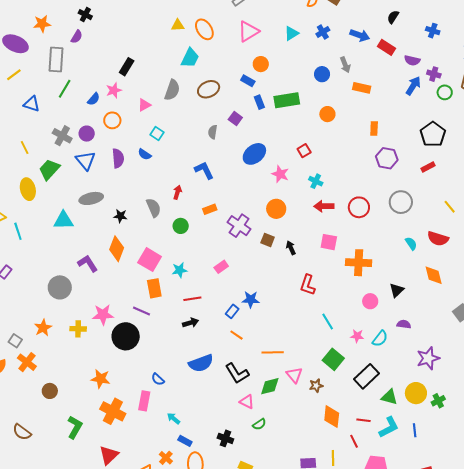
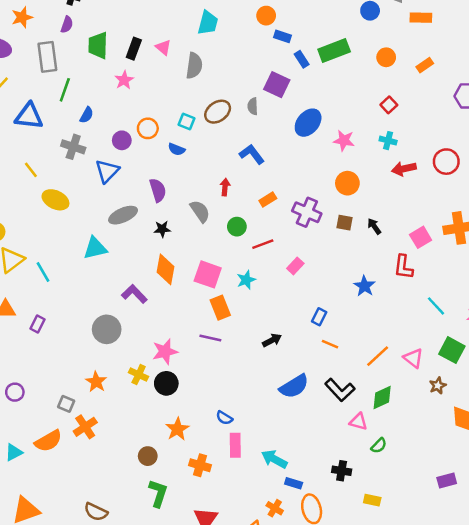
orange circle: (261, 64) -> (266, 16), moved
brown ellipse: (209, 89) -> (218, 112), moved
blue semicircle: (94, 99) -> (87, 115), moved
blue triangle: (32, 104) -> (29, 116), size x1.4
pink triangle: (144, 105) -> (163, 47), moved, turned -40
purple square: (235, 119) -> (277, 85), size x1.5
orange circle: (112, 120) -> (148, 128), moved
orange rectangle: (374, 129) -> (425, 65), moved, turned 64
purple circle: (87, 134) -> (122, 140), moved
red square: (304, 151) -> (389, 105), moved
purple semicircle: (118, 158) -> (158, 190), moved
blue triangle: (86, 161) -> (107, 171), turned 35
green trapezoid: (49, 169) -> (98, 45), moved, turned -30
yellow ellipse: (28, 189) -> (55, 200), moved, turned -40
pink square: (329, 242) -> (421, 237), moved, turned -30
red line: (192, 299) -> (263, 244), moved
blue star: (251, 299) -> (364, 286), moved, turned -30
yellow cross: (78, 329) -> (139, 375), turned 35
black circle: (126, 336) -> (166, 383), moved, size x0.7
orange line: (273, 352) -> (378, 356), turned -30
orange cross: (27, 362) -> (85, 427), turned 30
pink triangle: (294, 375) -> (413, 358), moved
orange star: (101, 379) -> (177, 429), turned -30
blue semicircle: (158, 379) -> (224, 418), moved
brown circle: (50, 391) -> (148, 456), moved
orange cross: (113, 411) -> (200, 465), size x0.7
cyan arrow: (173, 418) -> (274, 459), size x1.5

